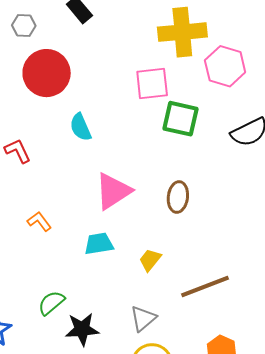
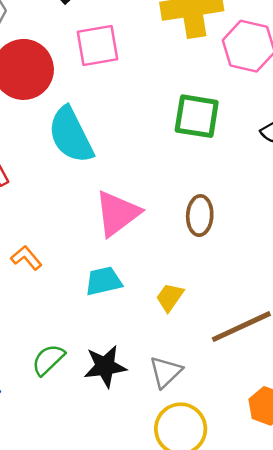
pink square: (152, 83) -> (98, 46), moved
cyan semicircle: (80, 127) -> (71, 135), size x1.6
black star: (82, 329) -> (105, 366), moved

